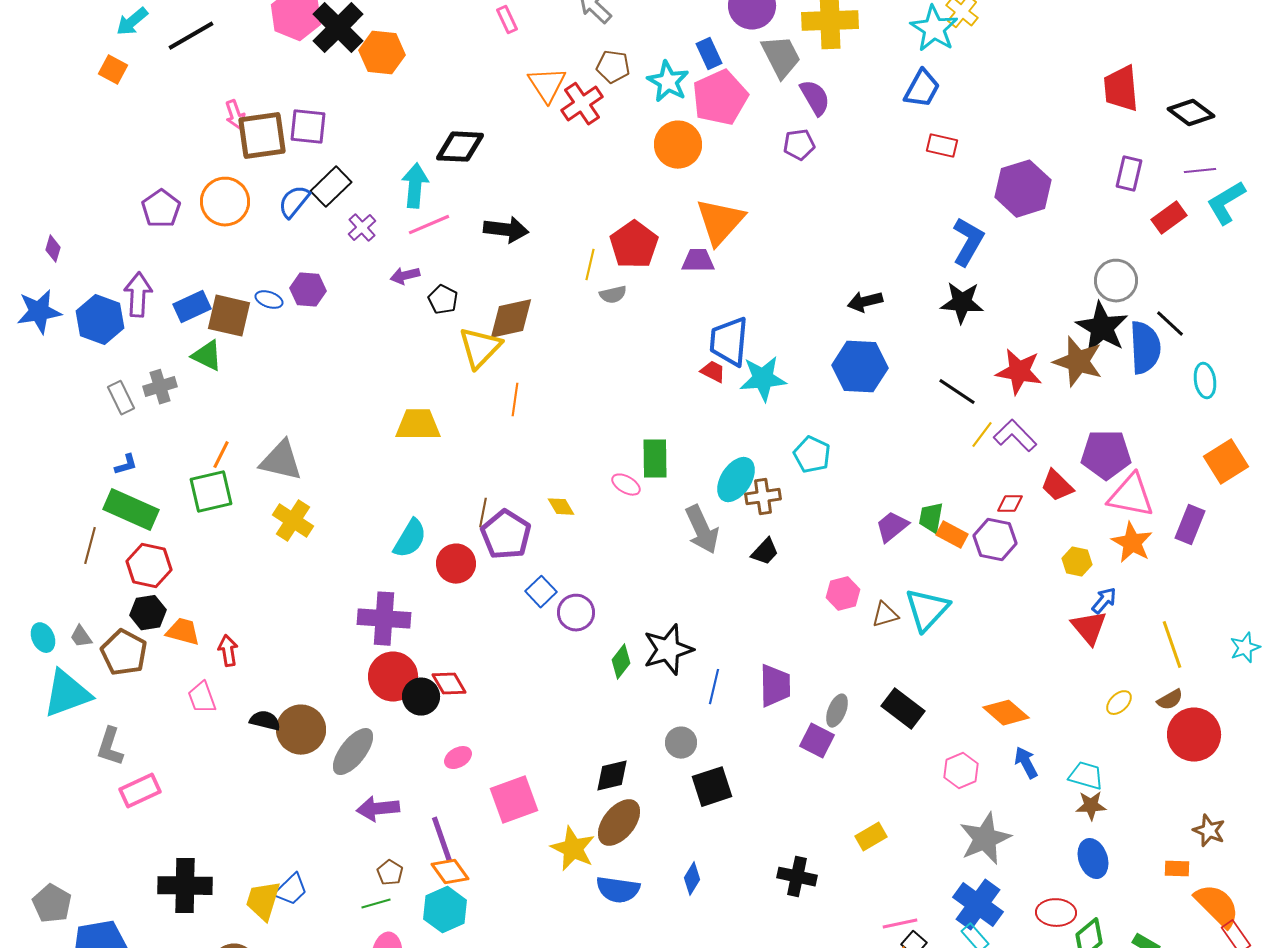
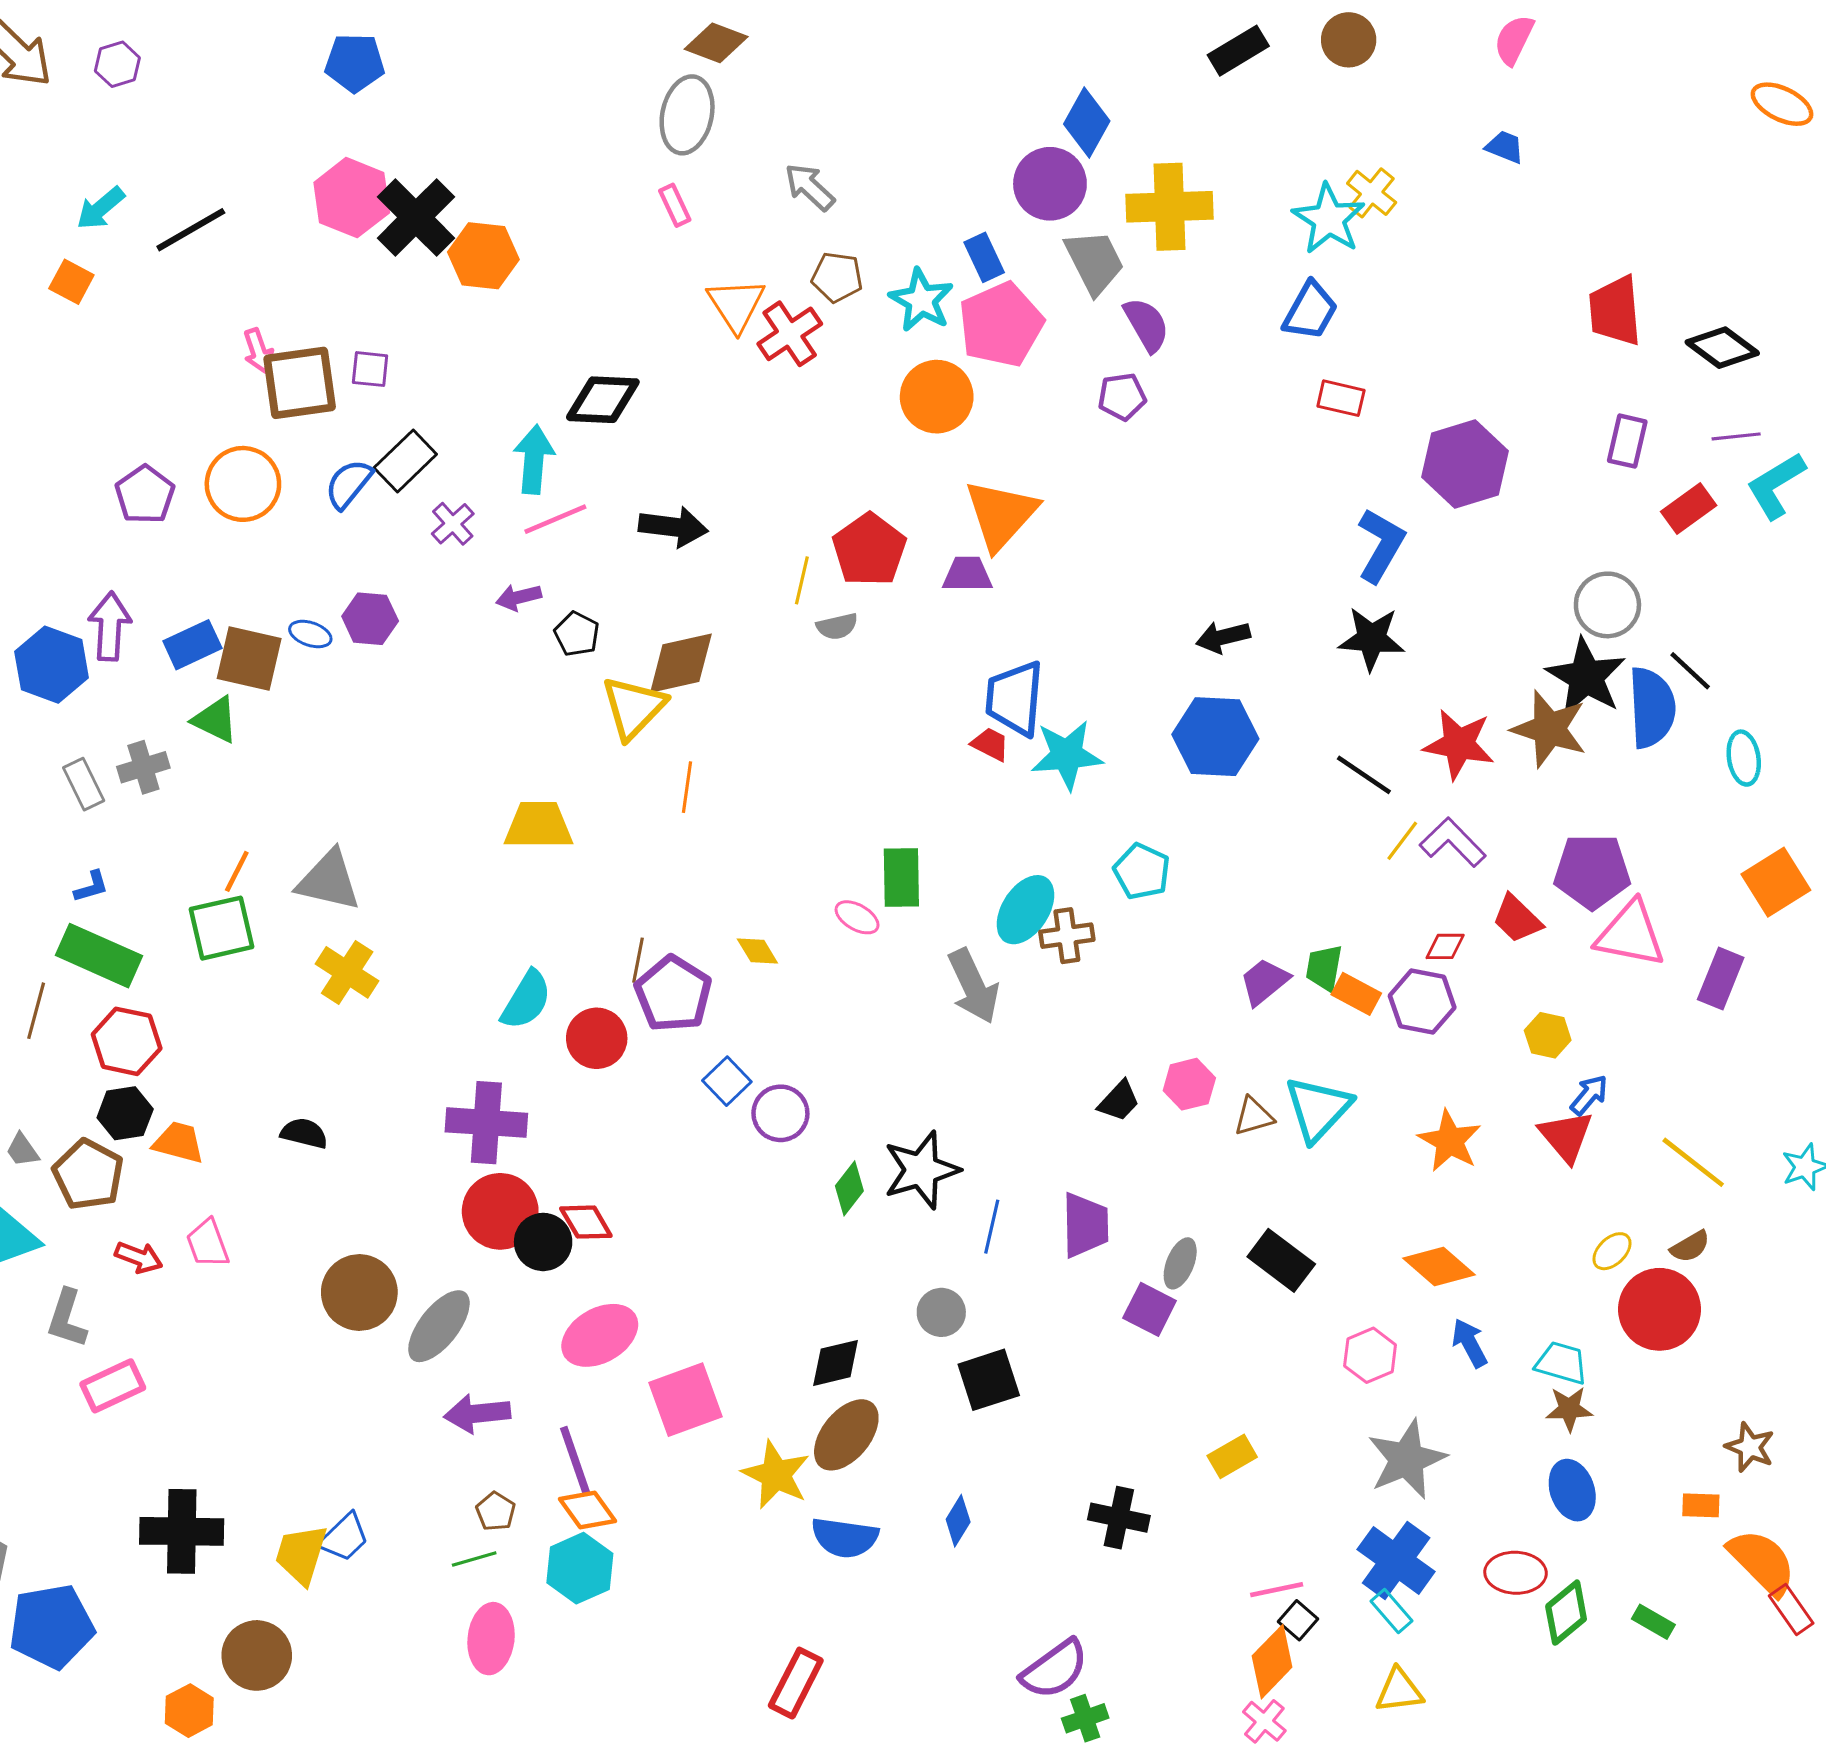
purple square: (308, 127) -> (370, 369), size x0.7
orange star: (1132, 543) -> (1450, 1141), moved
black trapezoid: (765, 552) -> (1119, 1101), moved
yellow line: (1172, 645) -> (1693, 1162), turned -33
red arrow: (228, 651) -> (139, 1257), moved, turned 120
black semicircle: (265, 721) -> (304, 1133), moved
red circle: (1194, 735) -> (1659, 1309), moved
pink ellipse: (458, 758) -> (600, 1335), size x1.8

